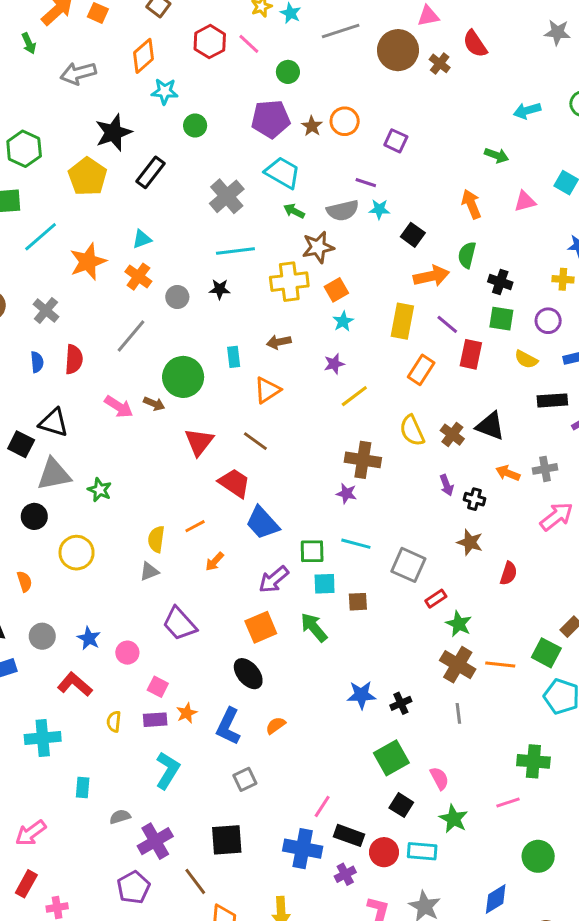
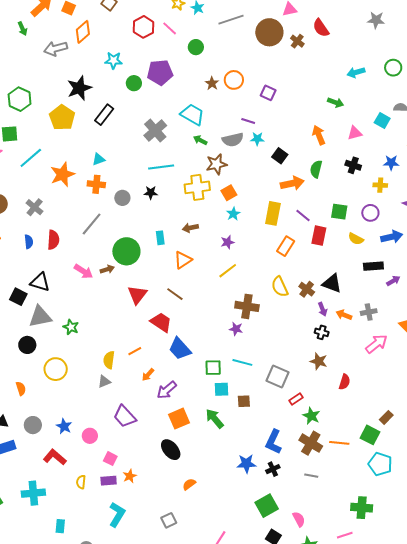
orange diamond: (144, 56) -> (83, 32), moved
purple pentagon: (271, 119) -> (160, 72), moved
orange cross: (138, 277) -> (96, 184), turned -30
black cross: (500, 282) -> (353, 165), moved
yellow line: (354, 396) -> (228, 271), moved
brown arrow: (154, 404) -> (107, 269), turned -40
purple arrow: (447, 485) -> (323, 309), moved
purple arrow: (274, 579) -> (167, 390), moved
gray line: (458, 713) -> (311, 476), turned -72
blue L-shape: (228, 726) -> (273, 442), moved

